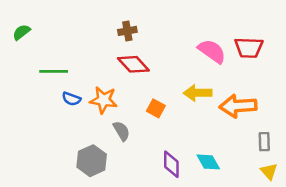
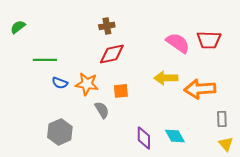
red diamond: (133, 64) -> (112, 54), turned -60
orange square: (156, 108) -> (121, 91), moved, turned -35
gray hexagon: (92, 161) -> (60, 132), moved

